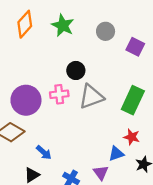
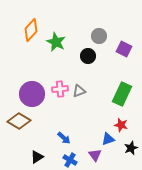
green star: (63, 25) -> (56, 42), moved
black circle: (76, 70) -> (88, 56), moved
gray triangle: (91, 97) -> (79, 91), moved, size x0.6
blue arrow: (44, 152) -> (64, 138), moved

